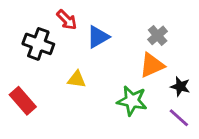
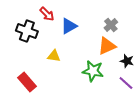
red rectangle: (23, 101) -> (27, 82), moved

